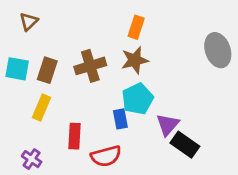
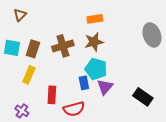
orange rectangle: (136, 27) -> (95, 19), turned 63
cyan pentagon: (138, 99) -> (96, 69), turned -30
purple triangle: (168, 125) -> (105, 87), moved
black rectangle: (185, 145) -> (143, 97), moved

